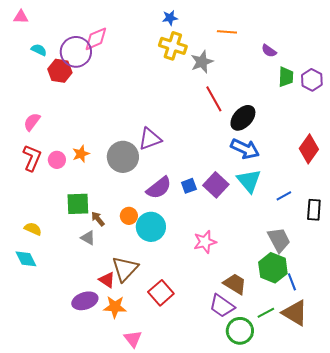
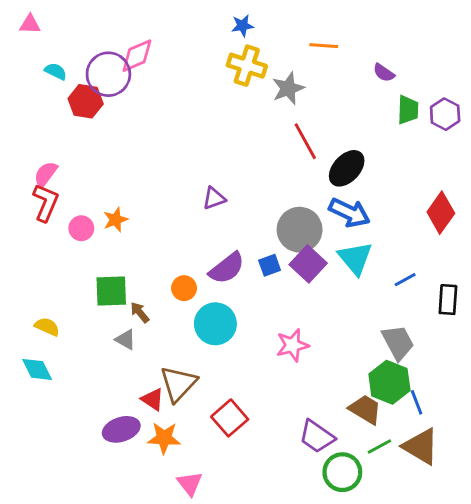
purple triangle: (150, 139) -> (214, 198), size x0.7
gray circle: (123, 157) -> (300, 230), moved
red L-shape: (32, 158) -> (46, 203), moved
orange circle: (129, 216) -> (184, 288), moved
brown trapezoid: (235, 284) -> (365, 409), moved

